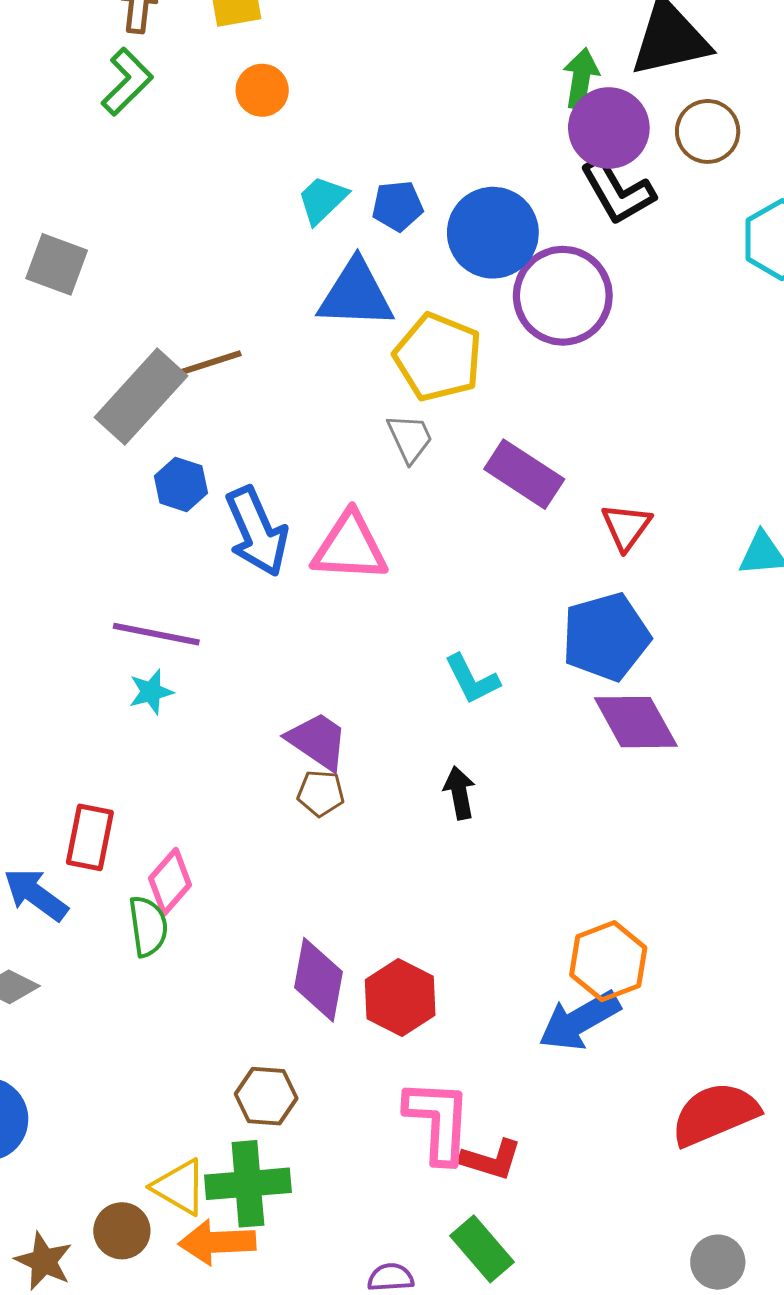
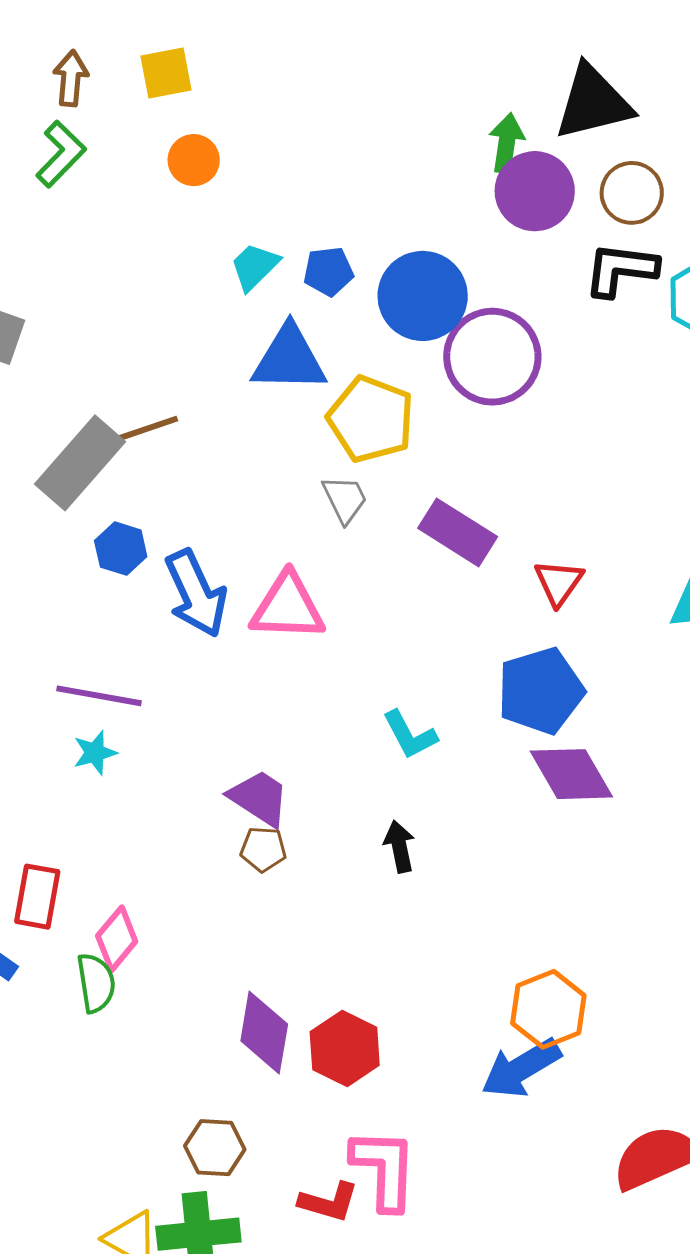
black L-shape: (618, 192) -> (621, 270), moved, turned 128
red L-shape: (491, 1160) -> (329, 1202), moved

